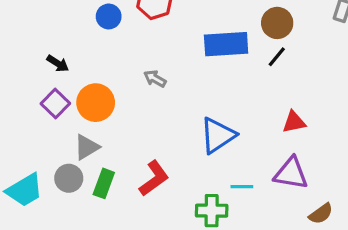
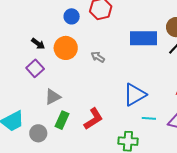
orange circle: (96, 103) -> (66, 48), moved
gray circle: (69, 178) -> (38, 133), moved
cyan line: (242, 187) -> (149, 118), moved

